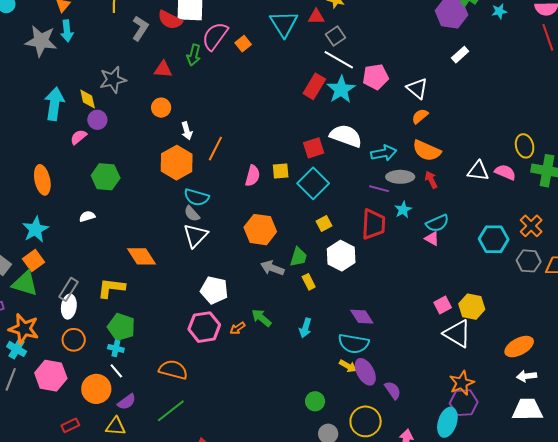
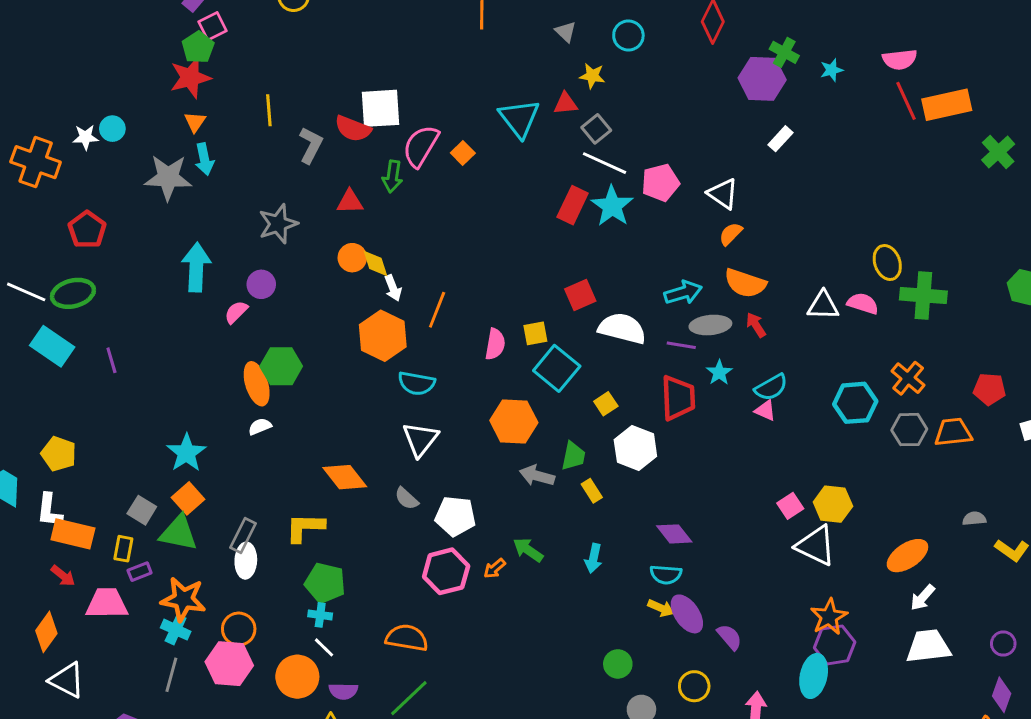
yellow diamond: (88, 99) -> (375, 263), moved
white semicircle: (346, 136) -> (622, 328), moved
orange ellipse: (42, 180) -> (257, 384), moved
cyan square: (313, 183) -> (557, 368), moved
gray semicircle: (192, 214) -> (407, 499), moved
orange circle: (74, 340) -> (239, 629), moved
cyan semicircle: (354, 344) -> (666, 575), size x0.7
white arrow: (527, 376) -> (922, 598), turned -36
purple semicircle: (127, 402) -> (343, 691), turned 42
yellow circle: (366, 421) -> (694, 686), size x0.7

